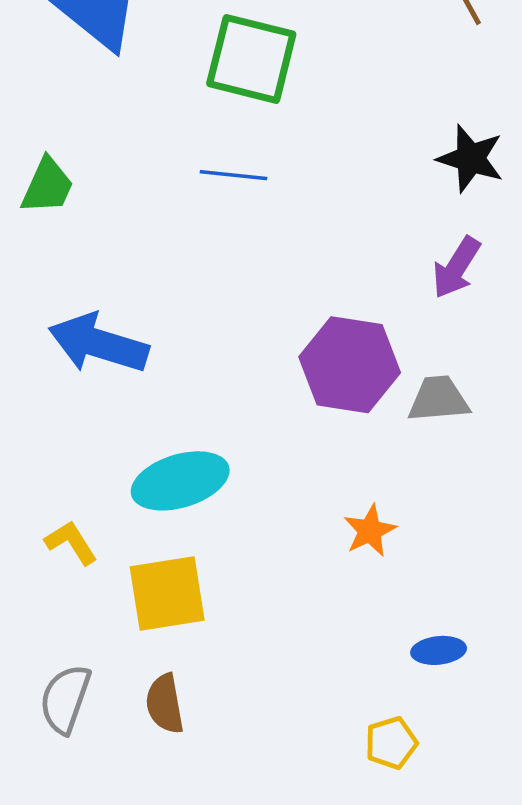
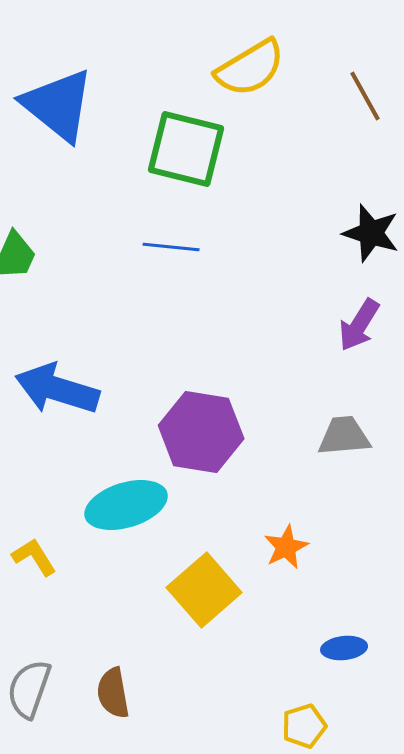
purple hexagon: (350, 365) -> (201, 432), moved
yellow square: (167, 594) -> (204, 590), moved, turned -32

